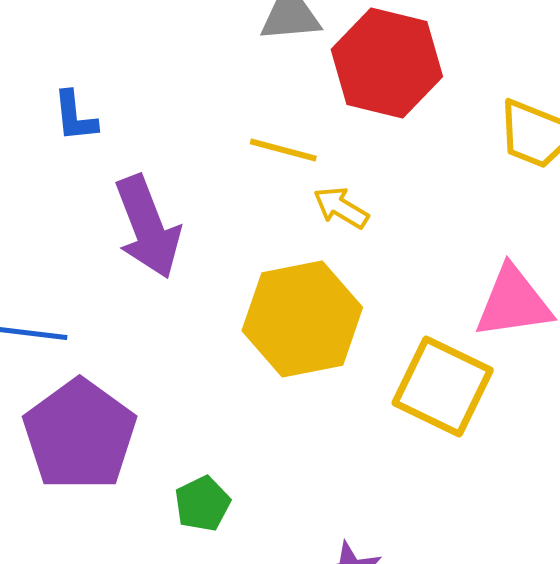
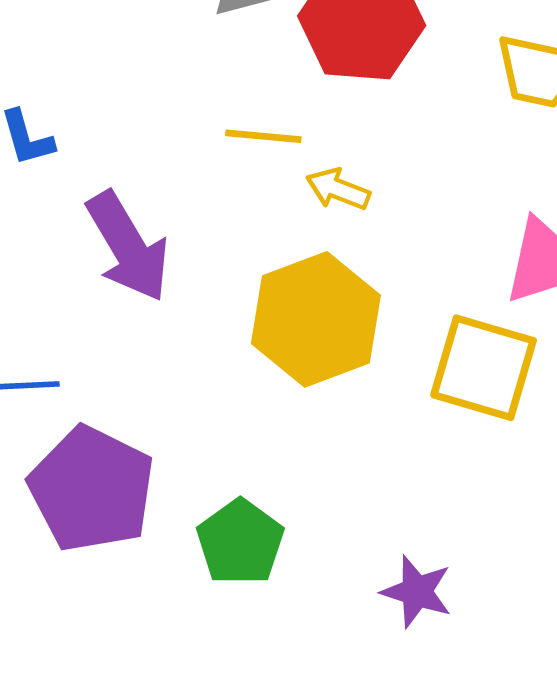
green pentagon: (202, 504) -> (240, 542), size x1.4

